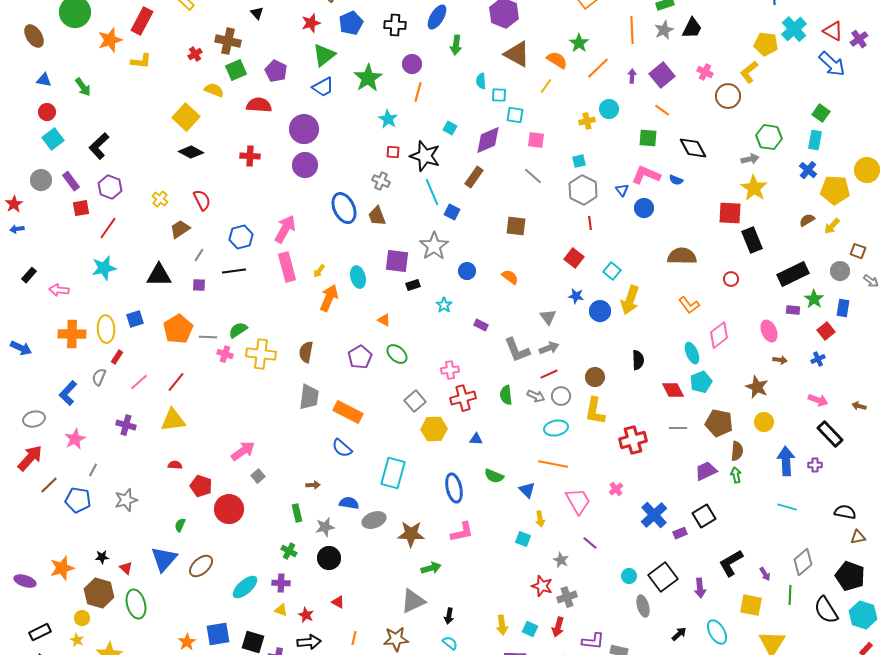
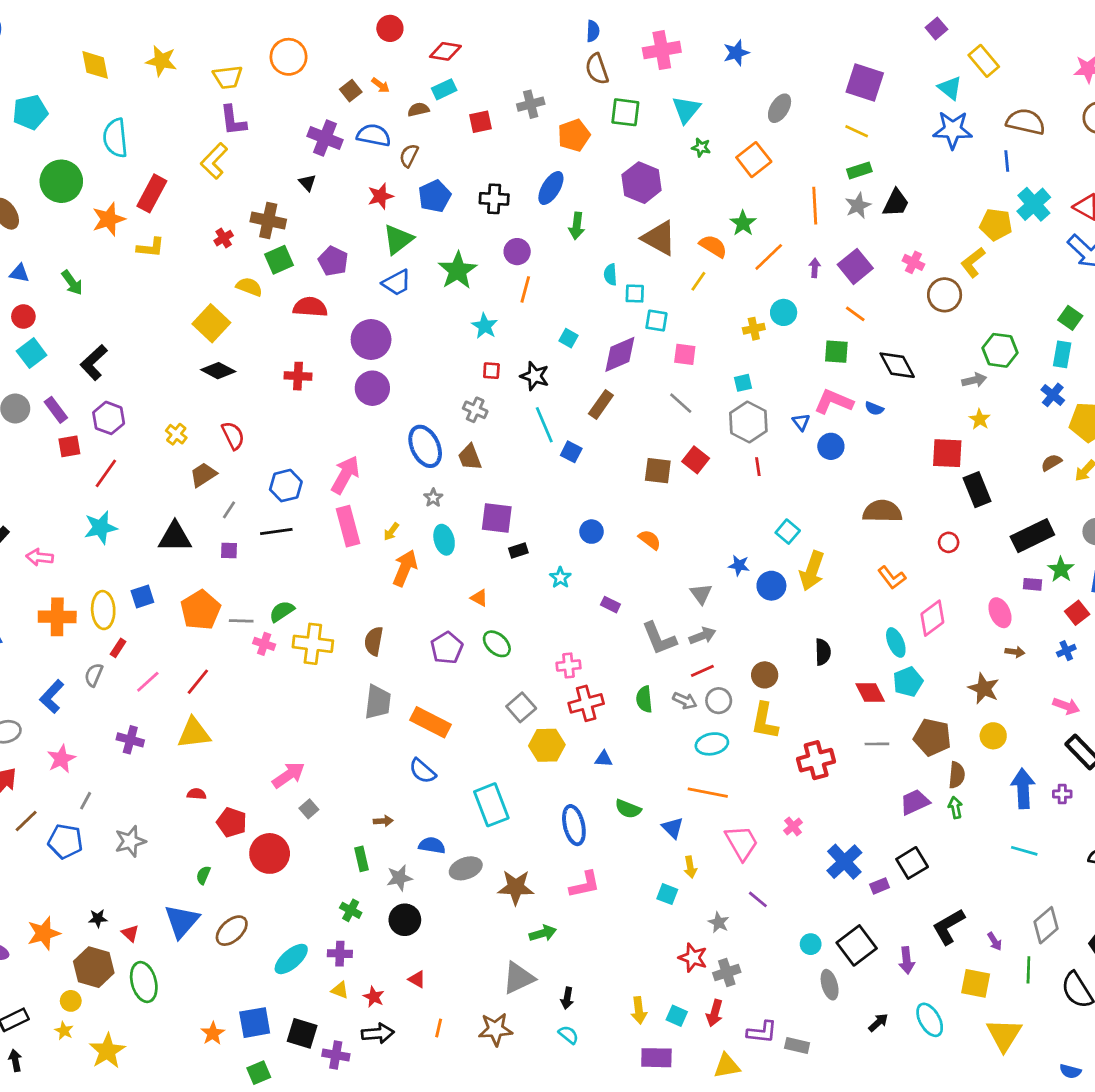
black star: (425, 156) -> (535, 376), size x0.7
yellow star: (754, 188) -> (980, 419), size x0.6
gray star: (434, 246) -> (433, 498), moved, size x0.5
red square: (574, 258) -> (696, 460), moved
cyan rectangle: (393, 473) -> (491, 805), turned -36

